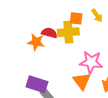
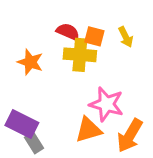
red semicircle: (49, 33) -> (68, 32), moved
orange triangle: (82, 81) -> (88, 130), turned 42

